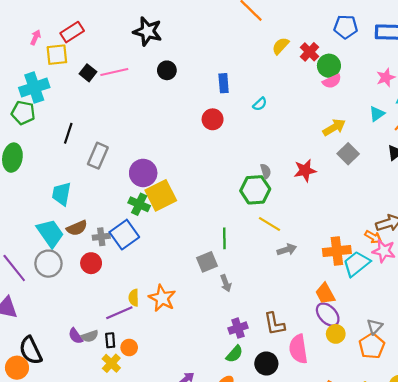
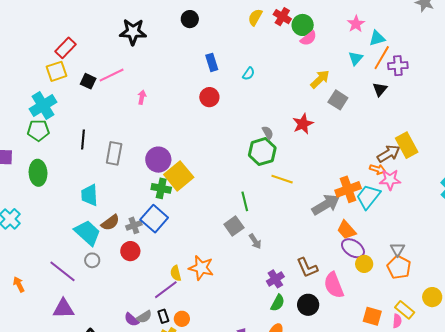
pink arrow: (36, 37) -> (142, 97), moved
black circle: (167, 70) -> (190, 19), moved
gray arrow: (287, 250) -> (326, 204), moved, size x1.6
gray circle: (48, 264) -> (92, 260), size x0.6

